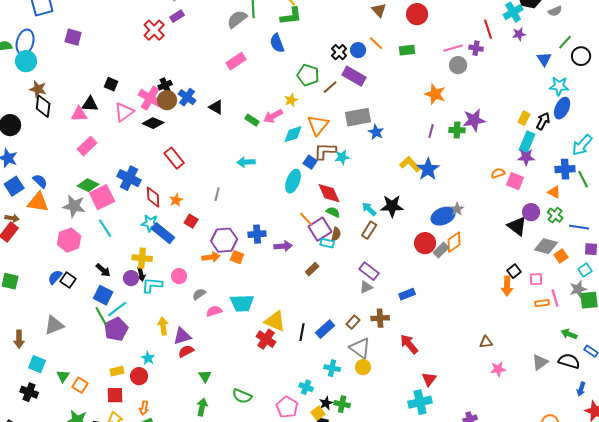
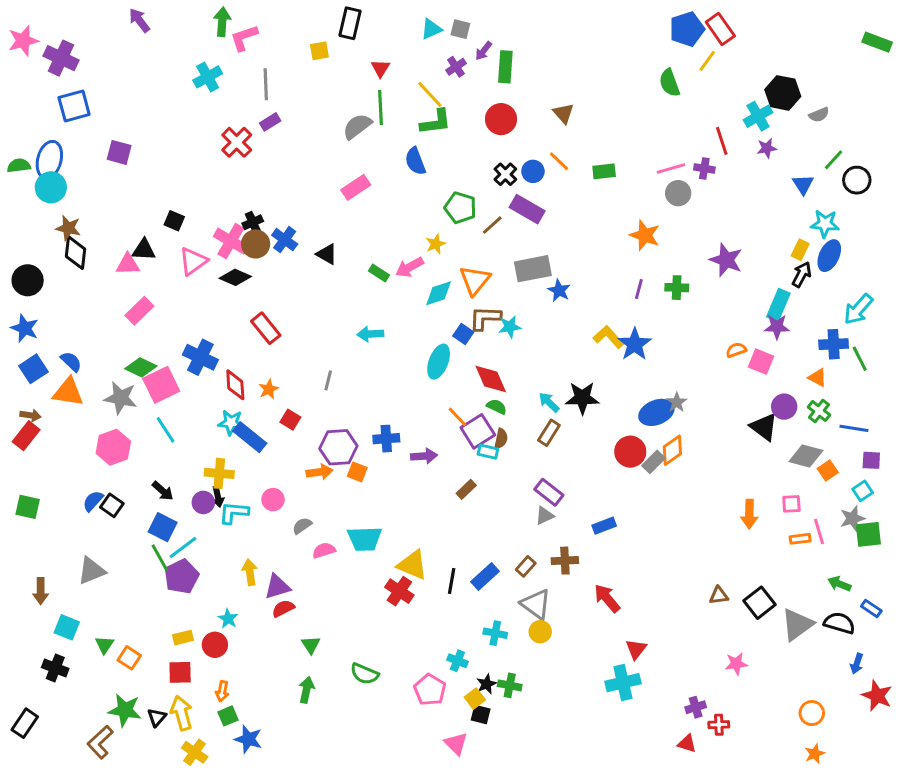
red circle: (417, 14) -> (501, 119), moved
yellow rectangle: (524, 118) -> (800, 250), moved
purple star: (474, 120) -> (726, 260), moved, turned 30
black square: (514, 271) -> (759, 603), moved, size x1.5
gray triangle: (540, 362) -> (797, 624), size x1.4
pink star: (498, 369) -> (736, 664), moved

